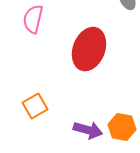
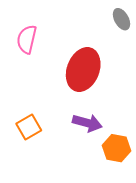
purple arrow: (88, 130) -> (87, 123), moved

